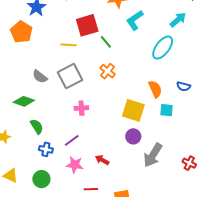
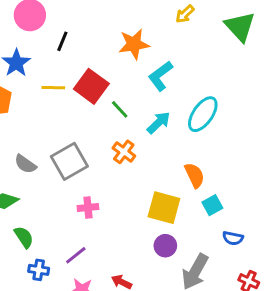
cyan arrow: (178, 20) -> (159, 123), moved
red square: (87, 25) -> (91, 86), turned -35
yellow line: (69, 45) -> (53, 88), moved
blue semicircle: (184, 86) -> (233, 238), moved
cyan square: (167, 110) -> (212, 205), turned -32

